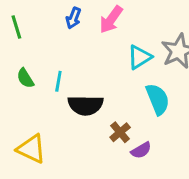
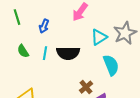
blue arrow: (73, 18) -> (44, 26), moved
black semicircle: (85, 105) -> (68, 53), moved

